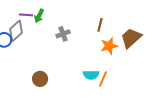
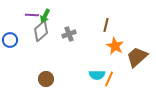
gray diamond: (16, 31) -> (41, 31), moved
brown trapezoid: (131, 38) -> (137, 57), moved
orange star: (109, 46) -> (115, 46), turned -30

